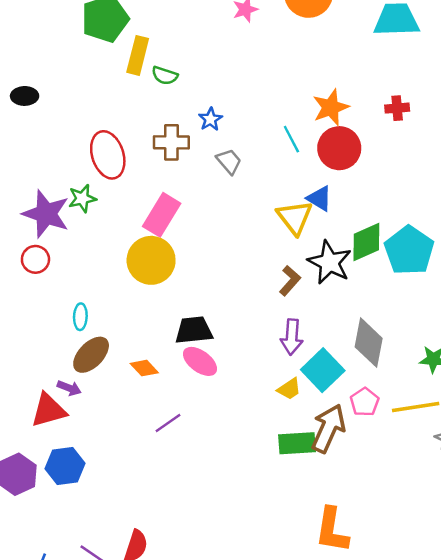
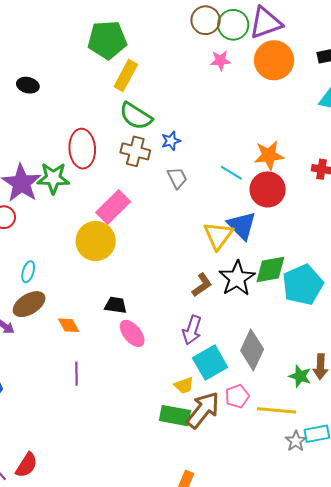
green semicircle: (165, 76) -> (136, 116), moved, size x1.6
cyan line: (291, 139) -> (231, 173), turned -45
green star: (82, 198) -> (53, 178), size x1.4
blue triangle: (319, 198) -> (242, 225), size x1.4
black trapezoid: (194, 330) -> (116, 305), size x0.7
pink ellipse: (200, 361) -> (132, 333), moved
yellow trapezoid: (289, 389) -> (184, 385), moved
purple line: (168, 423) -> (77, 374), turned -70

